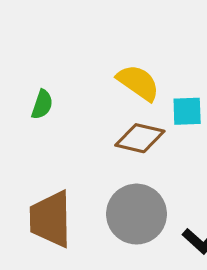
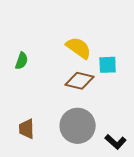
brown trapezoid: (51, 219) -> (27, 129), size x0.6

